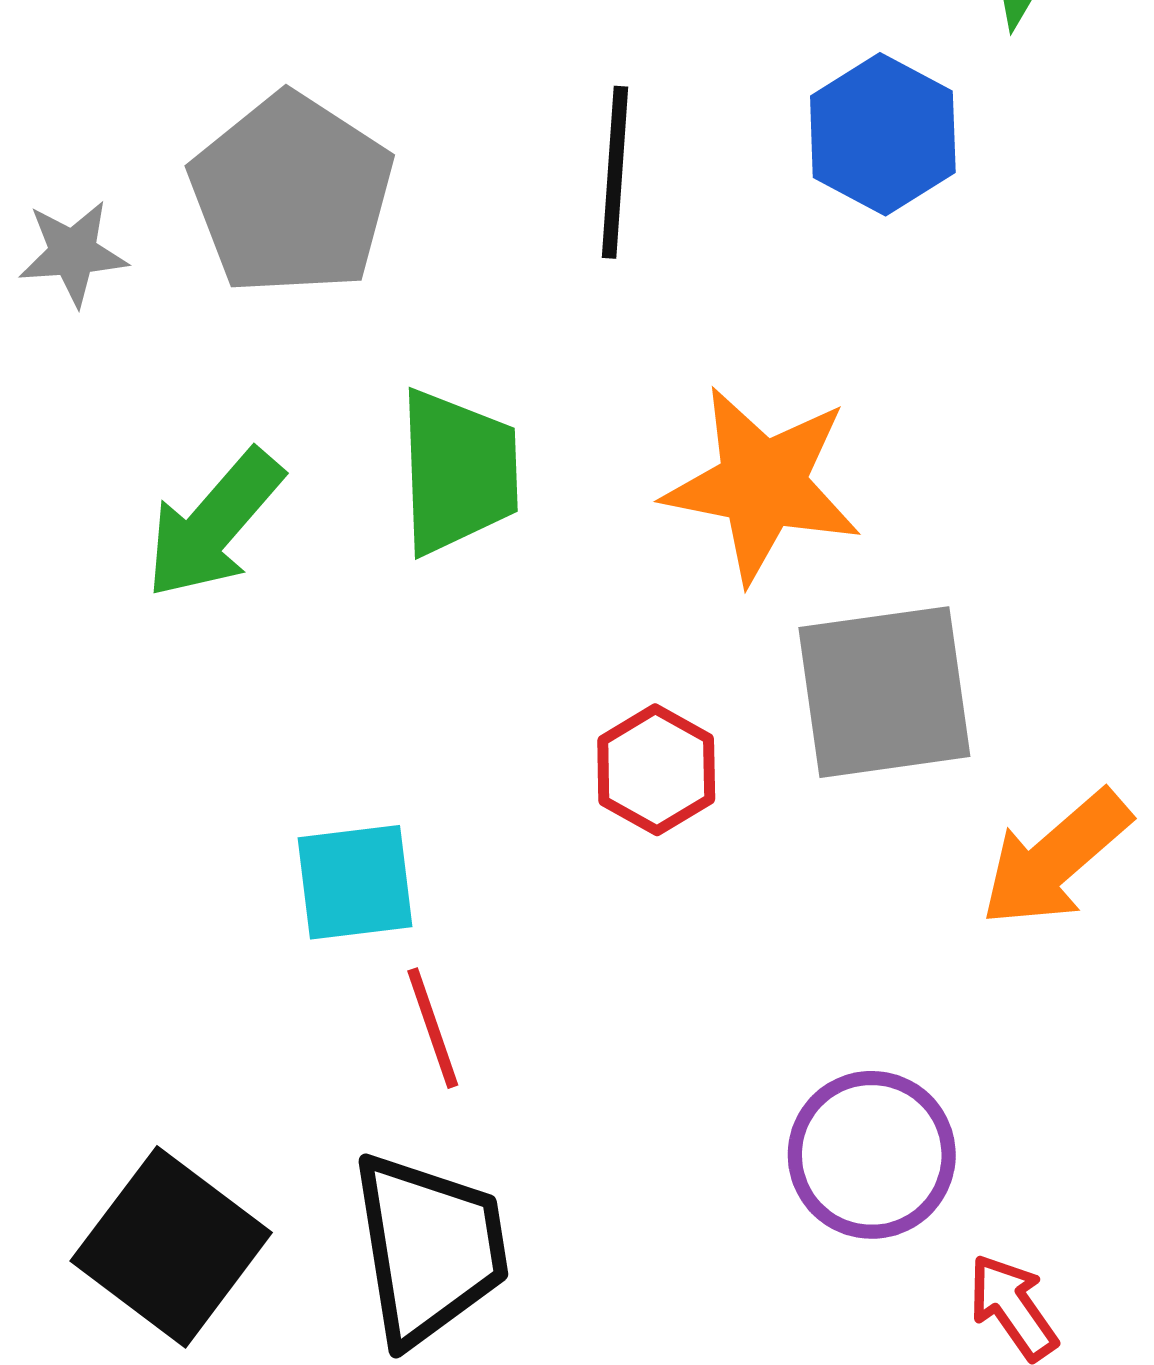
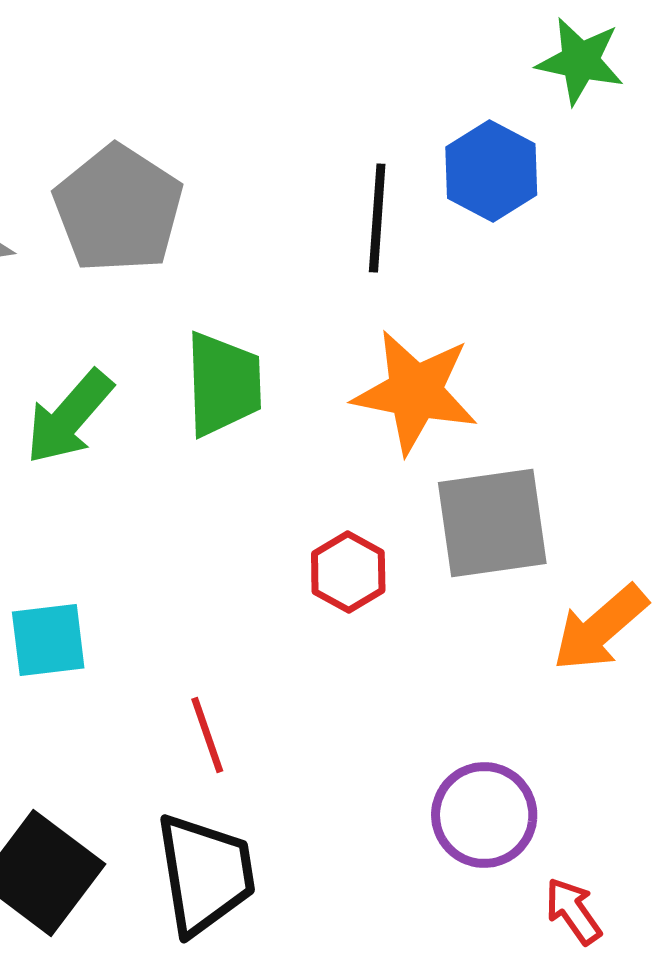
black line: (615, 172) -> (377, 218), moved
cyan square: (355, 882) -> (48, 640), moved

